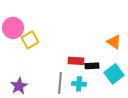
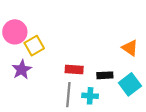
red rectangle: (76, 61) -> (74, 70), moved
purple star: (19, 86) -> (22, 70), moved

